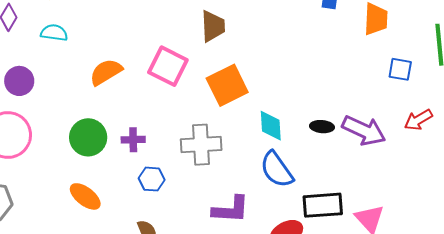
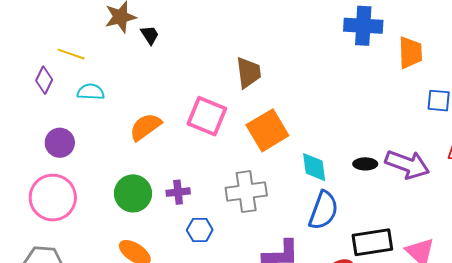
blue semicircle: (277, 170) -> (324, 210), turned -120

